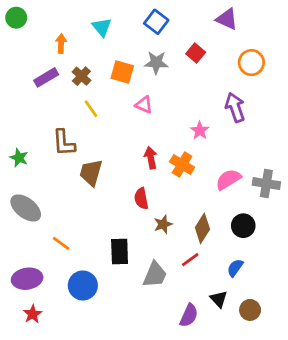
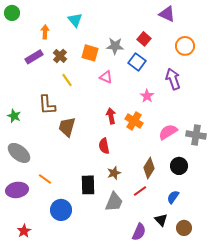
blue square: (156, 22) -> (137, 62), moved
brown star: (163, 224) -> (114, 173), moved
purple ellipse: (27, 279) -> (17, 190), moved

